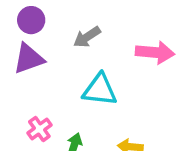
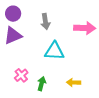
gray arrow: (87, 37) -> (45, 21), turned -63

